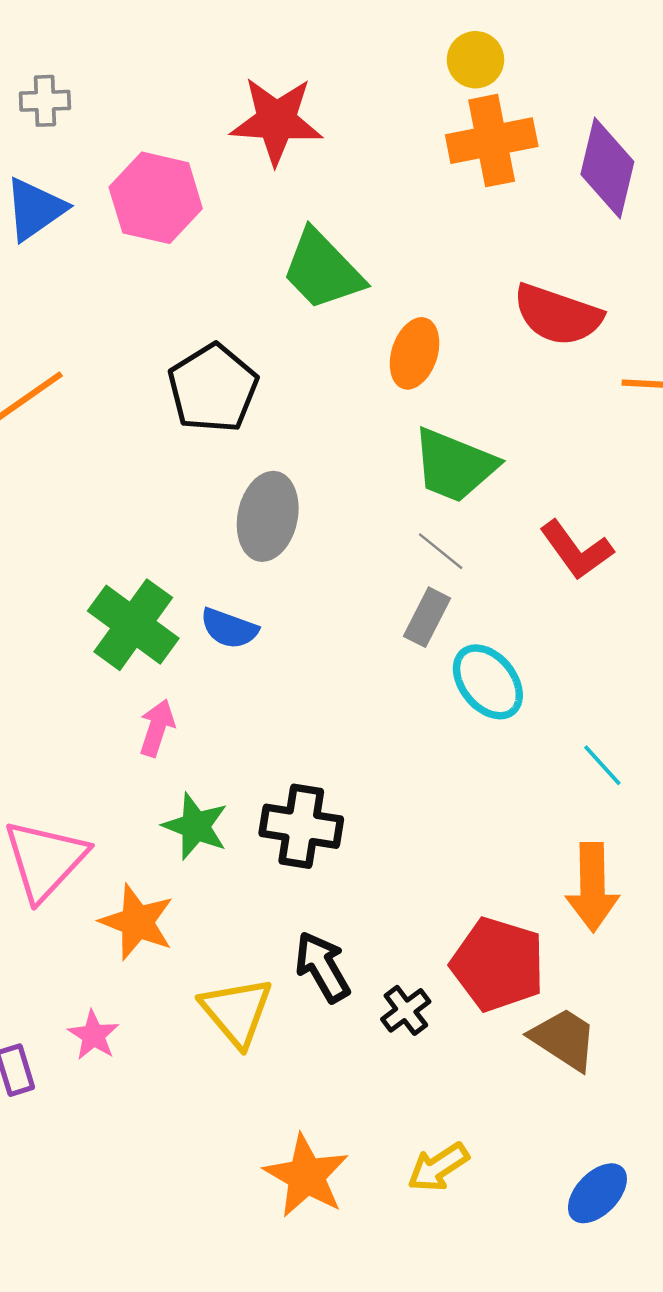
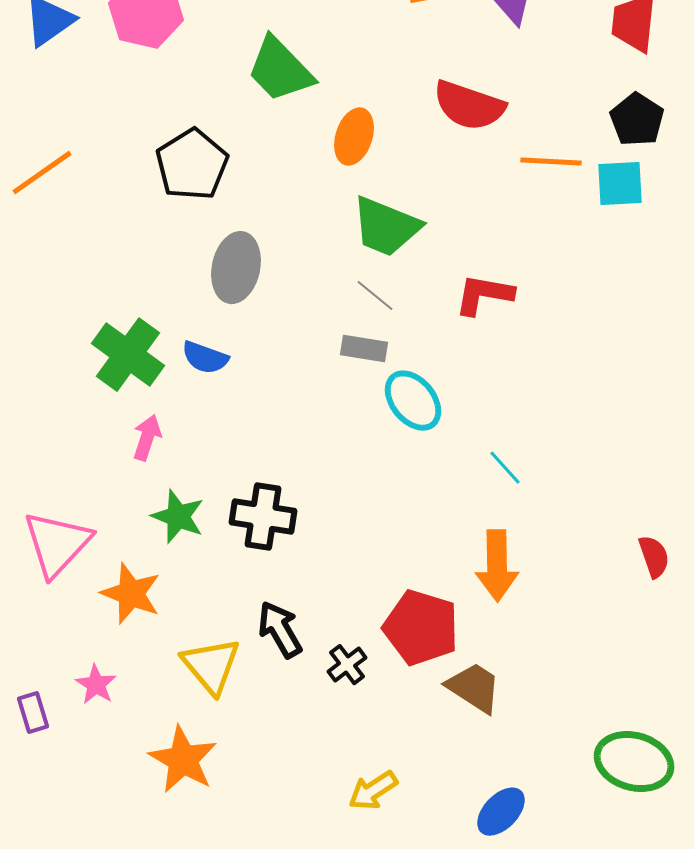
red L-shape: (576, 550) -> (484, 295), turned 136
gray rectangle: (427, 617) -> (364, 349), turned 72
orange star: (306, 1176) -> (183, 760), moved

